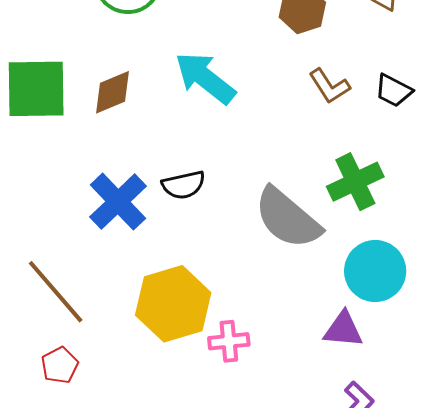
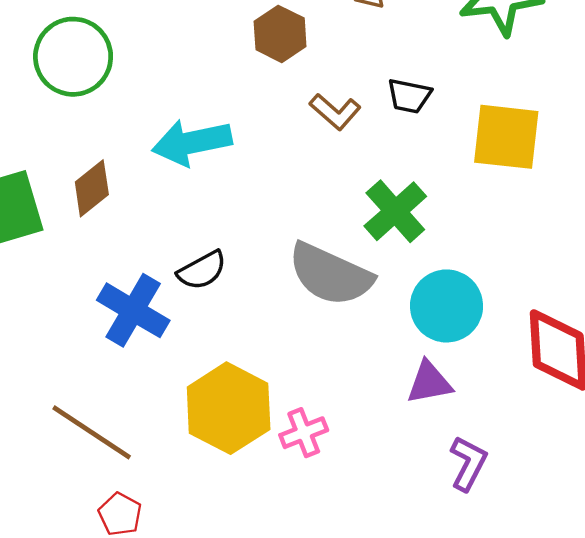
cyan arrow: (205, 78) -> (192, 142), turned -34

